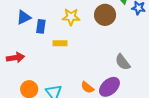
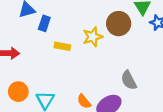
yellow star: (71, 17) -> (93, 37), moved, turned -30

